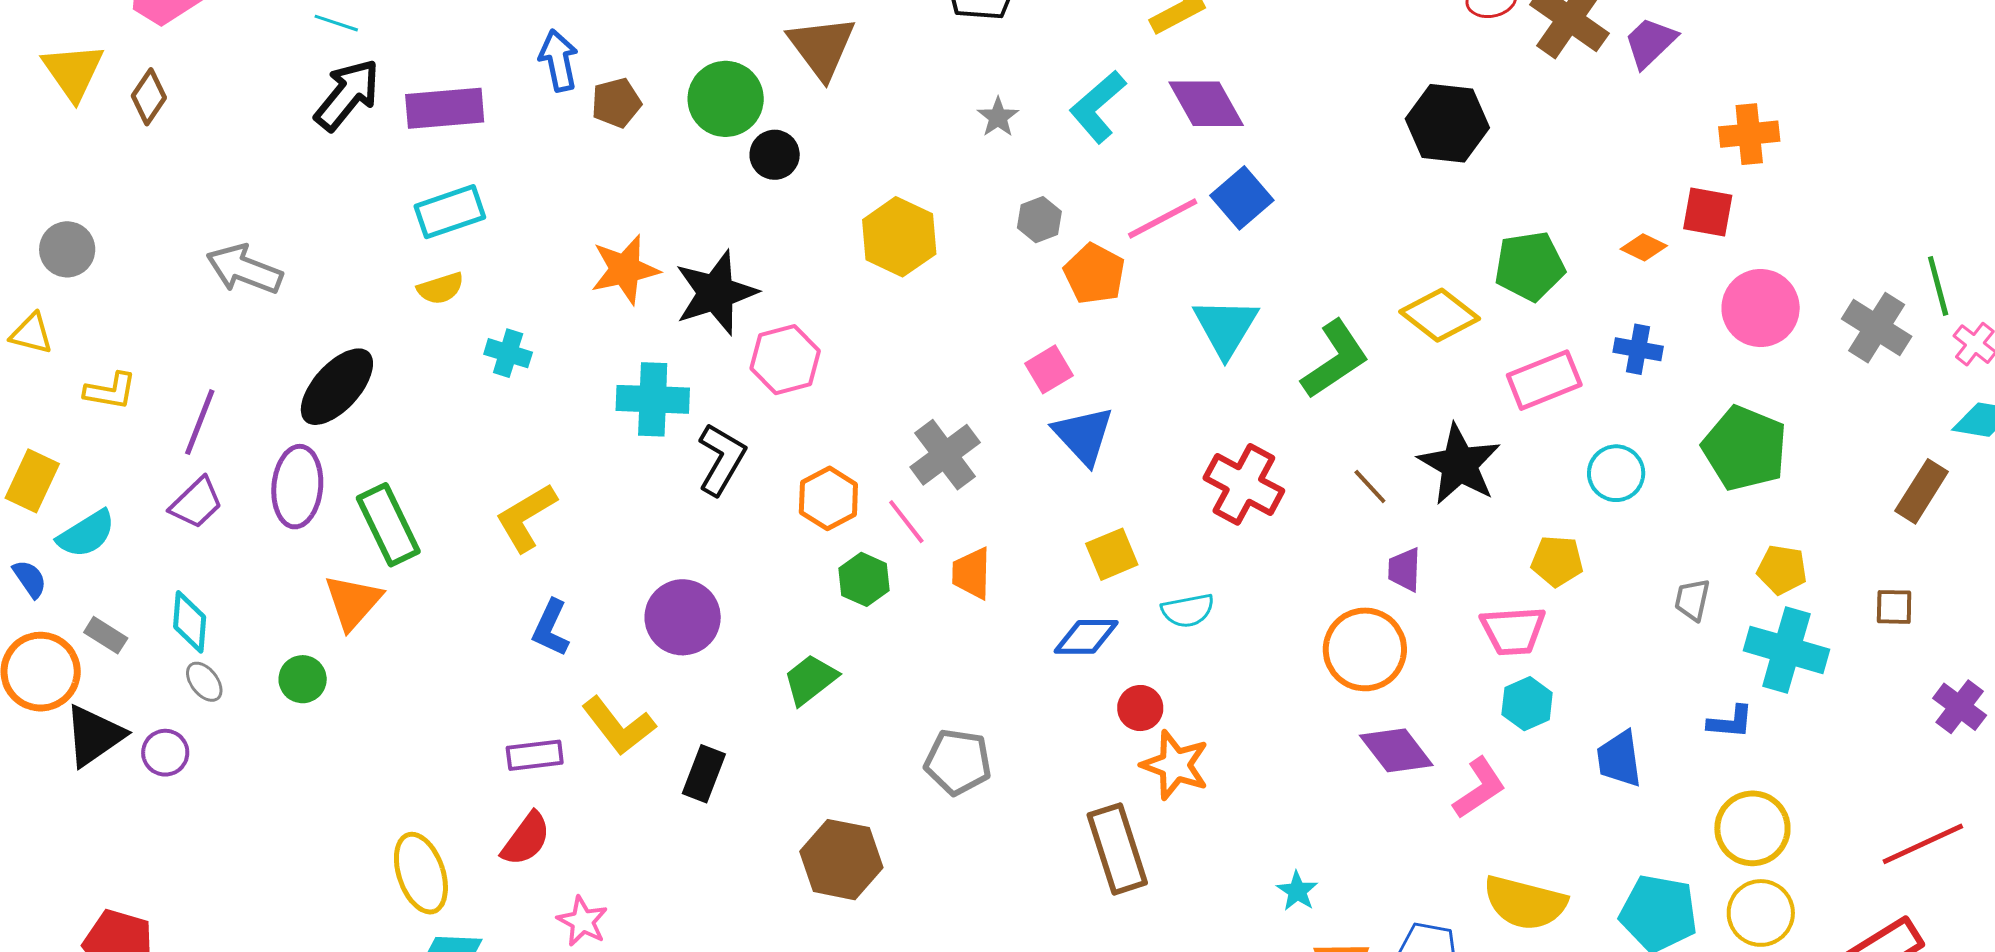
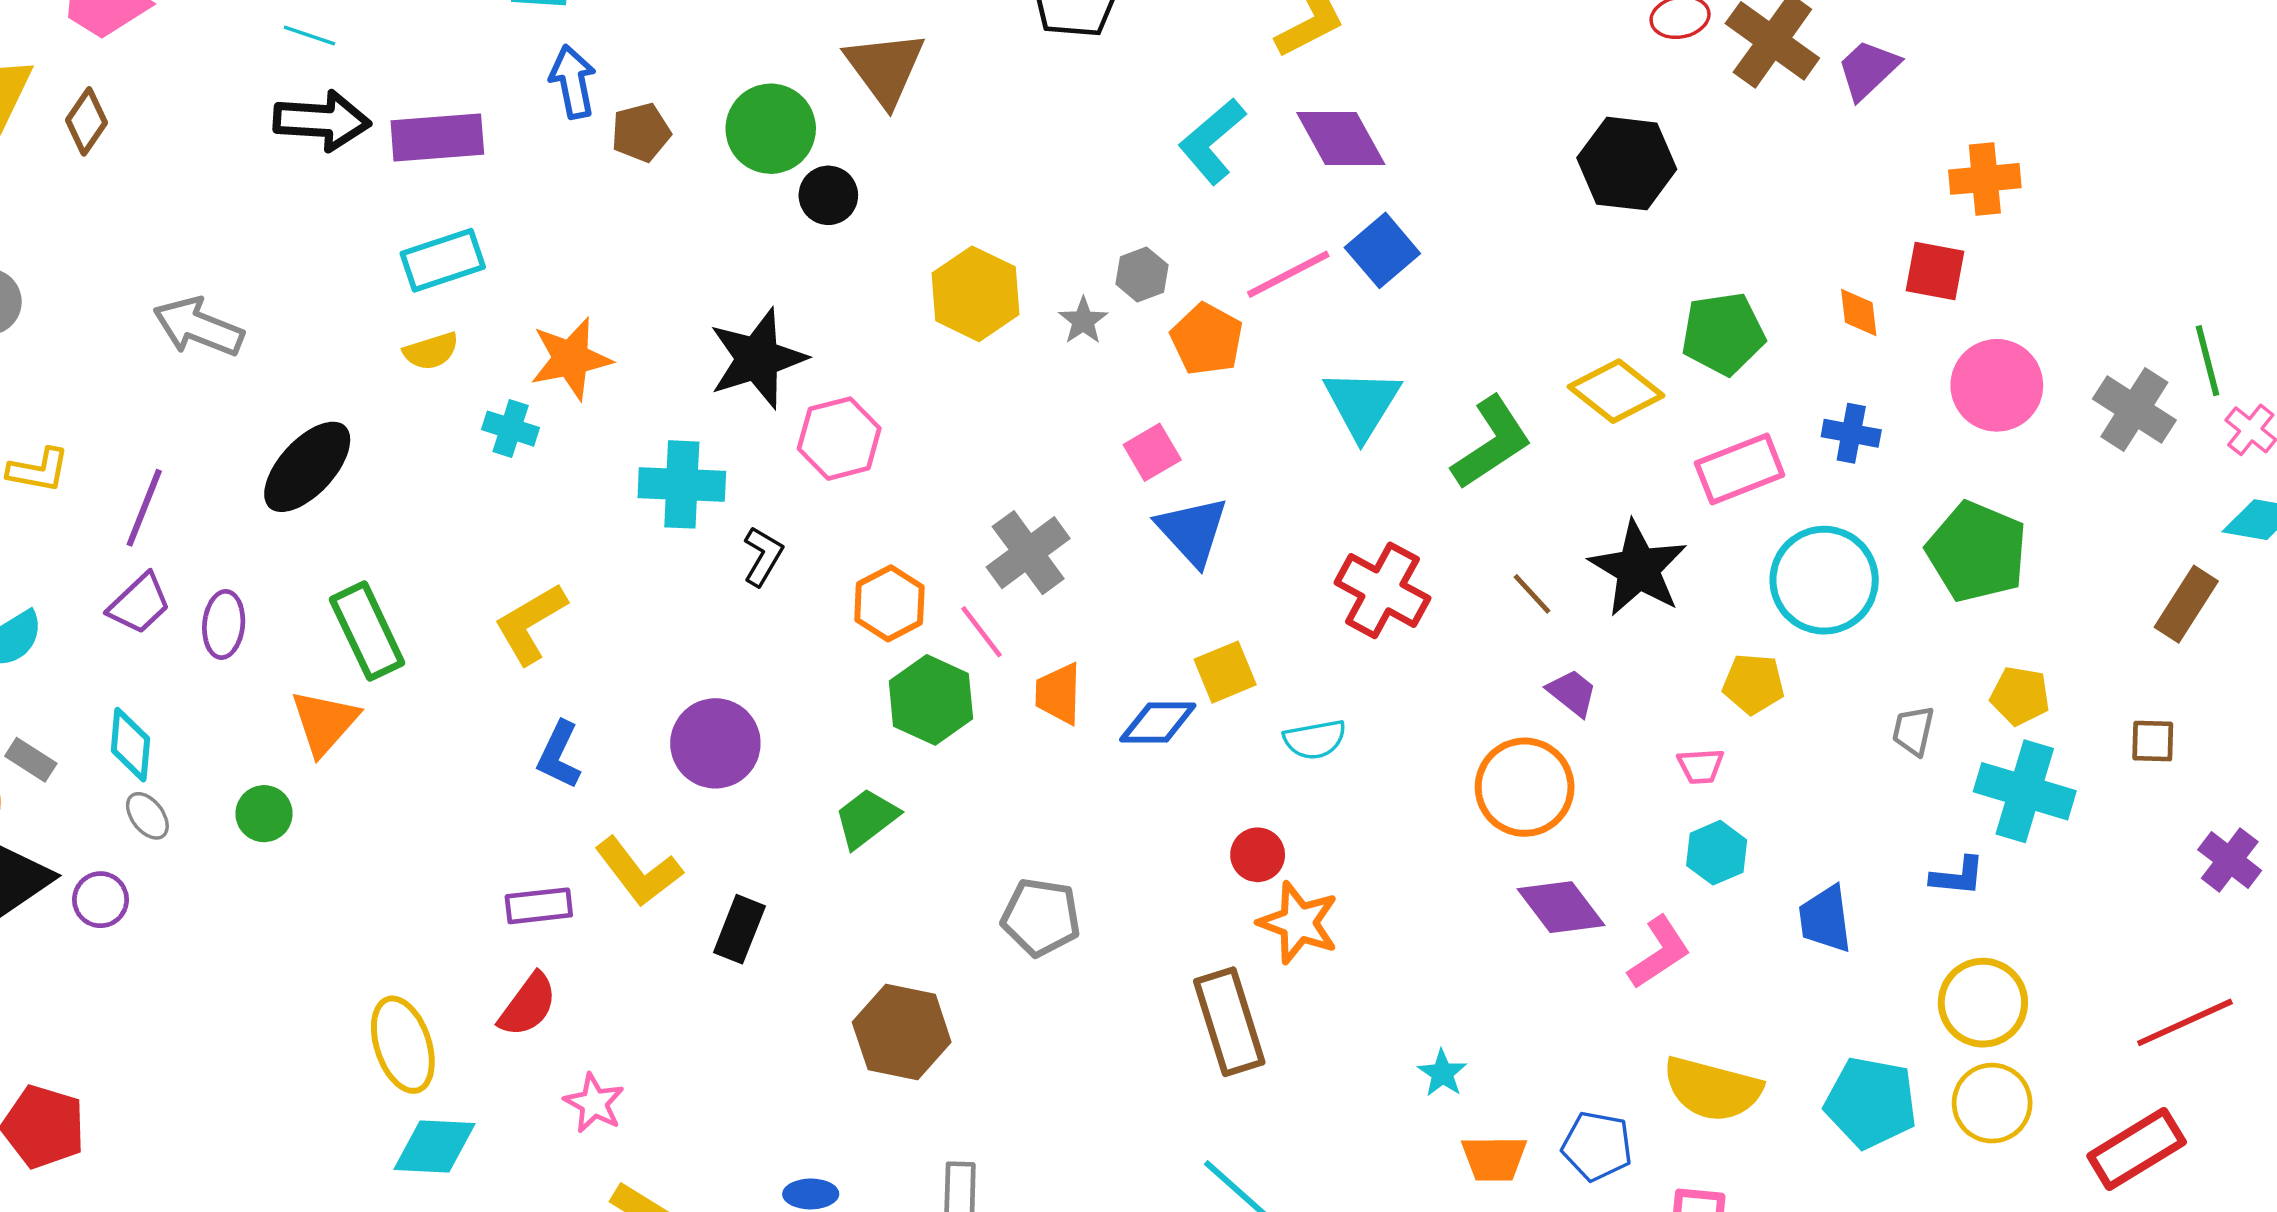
black arrow: (347, 95) -> (322, 121), turned 54
gray star: (998, 117) -> (1083, 321), moved
orange diamond: (1644, 247) -> (1859, 312), turned 57
orange star: (625, 270) -> (571, 359), moved
black L-shape: (721, 459) -> (763, 556), size x0.7
cyan circle: (1616, 473) -> (1824, 580), size x1.6
purple ellipse: (297, 487) -> (224, 624), moved, size x0.7
purple trapezoid: (1404, 570) -> (1572, 693), turned 126
green hexagon: (864, 579) -> (931, 700), size x1.4
pink trapezoid: (1513, 631) -> (1701, 766), size x0.6
blue diamond: (1086, 637) -> (1158, 722), moved

